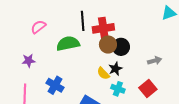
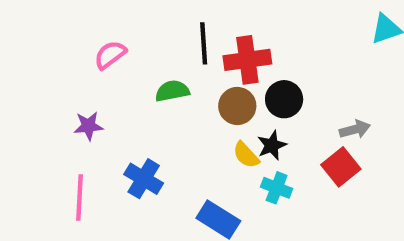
green semicircle: (68, 44) -> (172, 91), size x0.7
brown circle: (108, 45) -> (237, 106), moved
red square: (148, 88) -> (341, 167), moved

